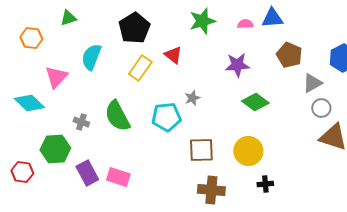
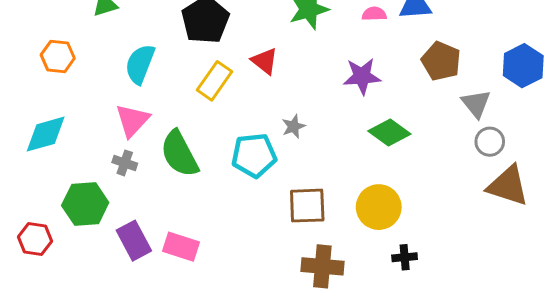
orange hexagon: (31, 38) -> (58, 56), moved
pink triangle: (56, 77) -> (132, 120), moved
gray triangle: (312, 83) -> (476, 104), turned -40
cyan diamond: (29, 103) -> (46, 134), turned -60

